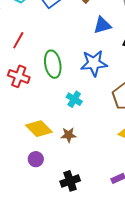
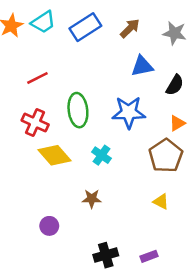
red line: (18, 40) -> (37, 78), turned 30
yellow diamond: (39, 129) -> (55, 155), moved
black cross: (70, 181) -> (106, 255), moved

